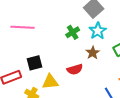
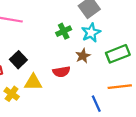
black square: (34, 63) -> (18, 60), turned -35

